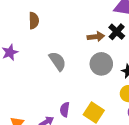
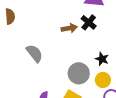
gray circle: (101, 64) -> (79, 73), moved

